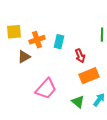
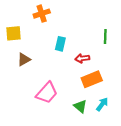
orange cross: (37, 40) -> (42, 14), moved
red arrow: (80, 56) -> (82, 58), turned 104

